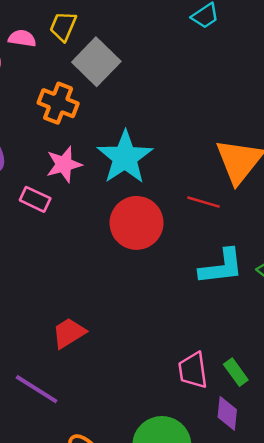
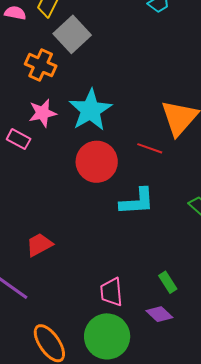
cyan L-shape: (221, 267) -> (137, 202), moved
pink trapezoid: (193, 370) -> (111, 292), moved
purple diamond: (227, 413) -> (159, 314), turned -56

